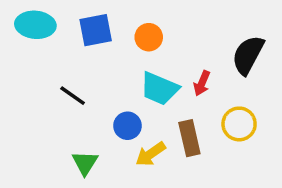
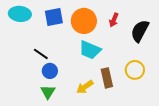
orange circle: (149, 37) -> (84, 21), size x1.6
red arrow: (202, 83) -> (114, 20), moved
blue circle: (127, 126) -> (50, 71), moved

